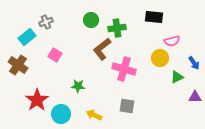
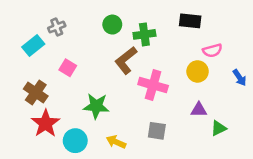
brown cross: (18, 65) -> (36, 92), moved
green triangle: (177, 77) -> (219, 128), moved
green star: (78, 86) -> (96, 106), size x1.5
purple triangle: (195, 97) -> (199, 110), moved

